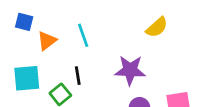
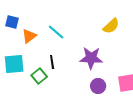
cyan line: (83, 35) -> (56, 32), turned -30

